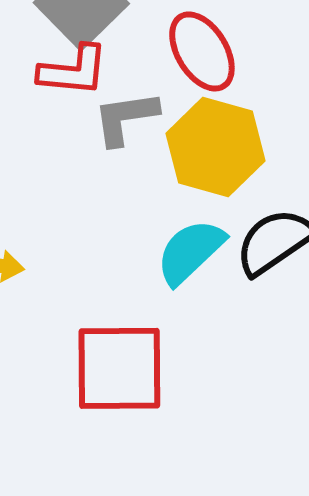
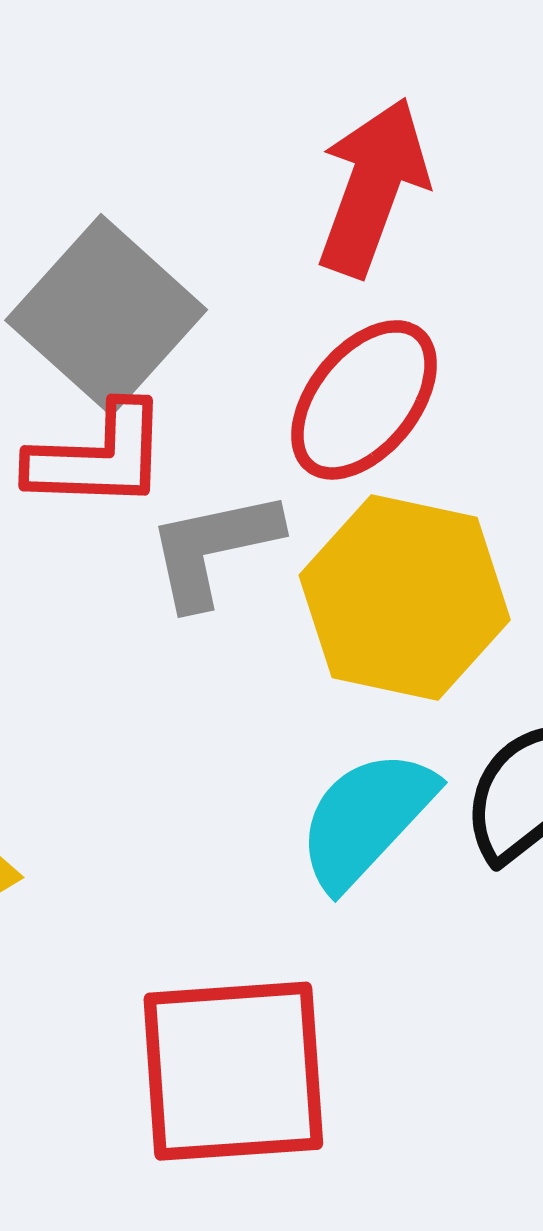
red ellipse: (202, 51) -> (364, 400), turned 74

